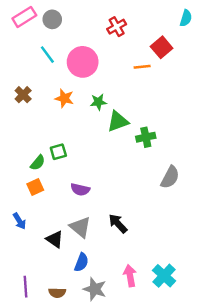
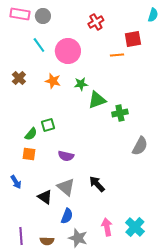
pink rectangle: (24, 17) -> (20, 14), turned 42
red square: (162, 47) -> (133, 39), turned 30
orange square: (35, 187) -> (29, 154), turned 32

